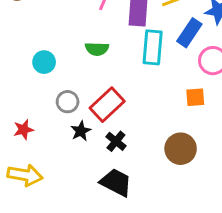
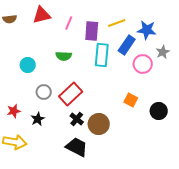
orange square: (195, 97) -> (131, 100), moved, turned 32
black star: (81, 131) -> (38, 119), moved
brown circle: (181, 149) -> (99, 124), moved

